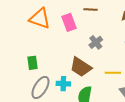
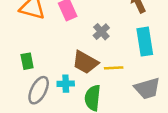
yellow line: (113, 73) -> (114, 68), moved

